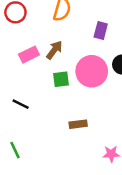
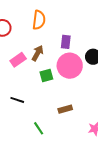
purple rectangle: (101, 31) -> (66, 42), moved
green line: (15, 150) -> (39, 128), moved

